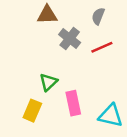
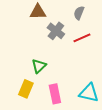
pink rectangle: (73, 103) -> (55, 94), moved

